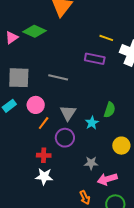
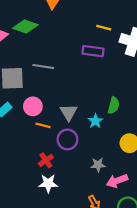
gray line: (58, 77) -> (43, 66), moved
orange line: (44, 123) -> (43, 125), turned 72
red cross: (44, 155) -> (46, 160), turned -32

